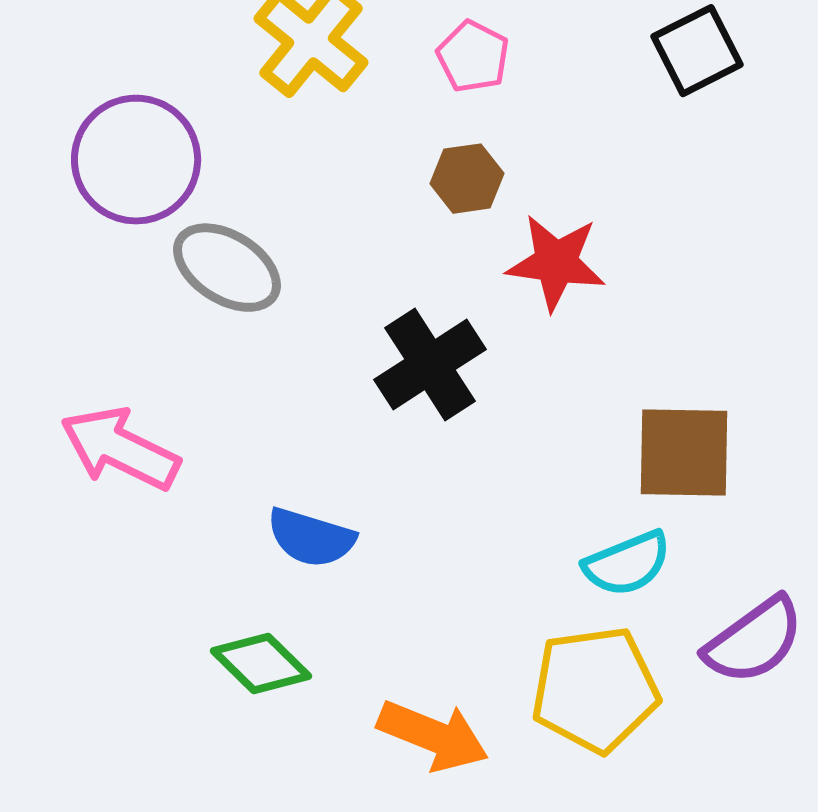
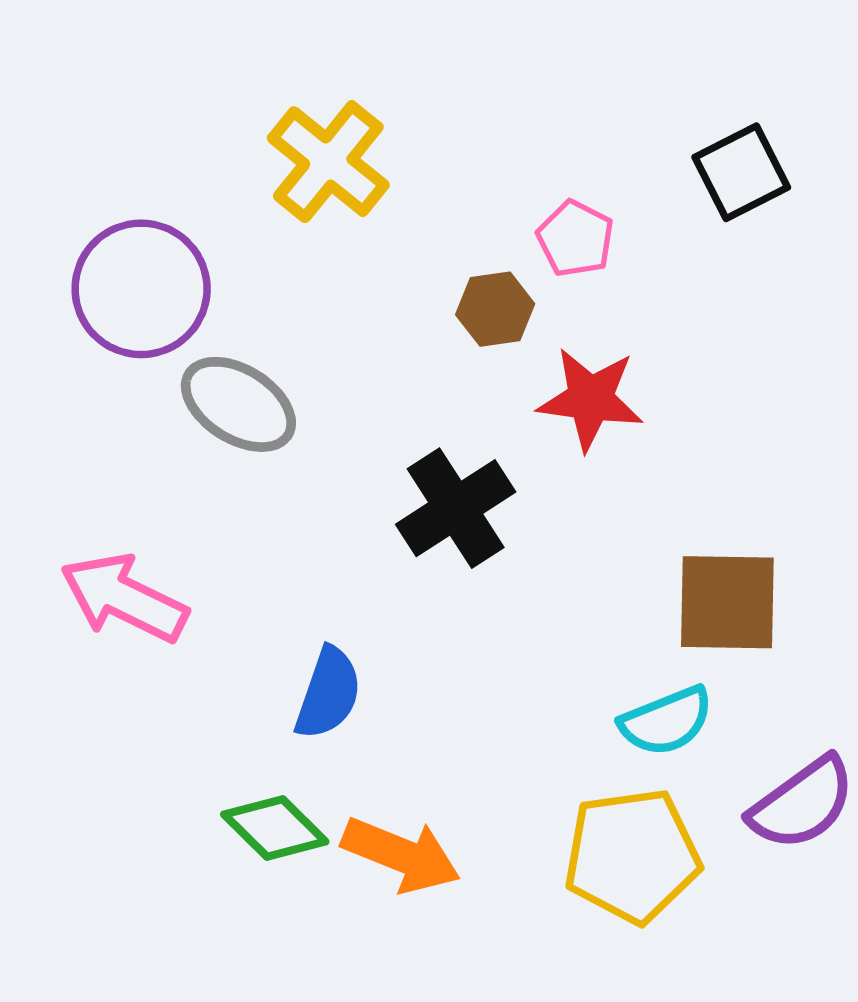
pink pentagon: (473, 57) -> (575, 239), moved
blue semicircle: (311, 538) -> (328, 693), turned -88
orange arrow: (433, 736) -> (401, 855), moved

